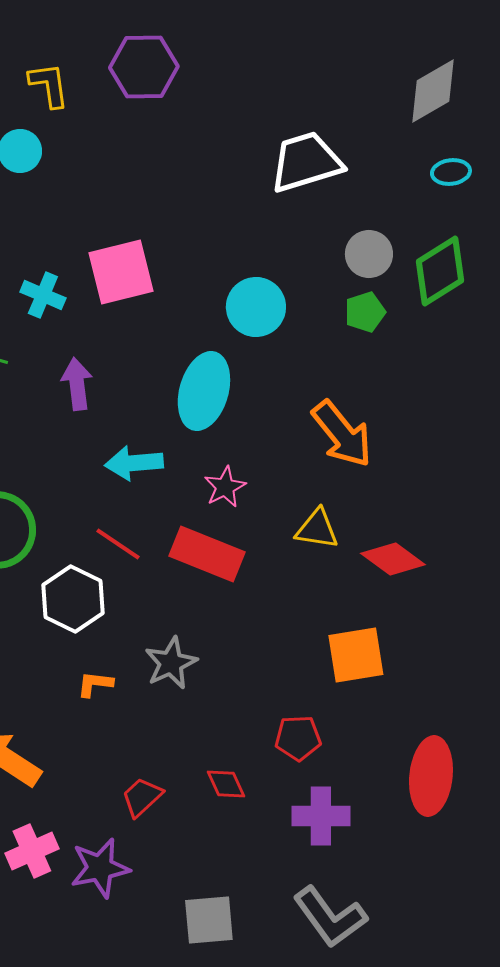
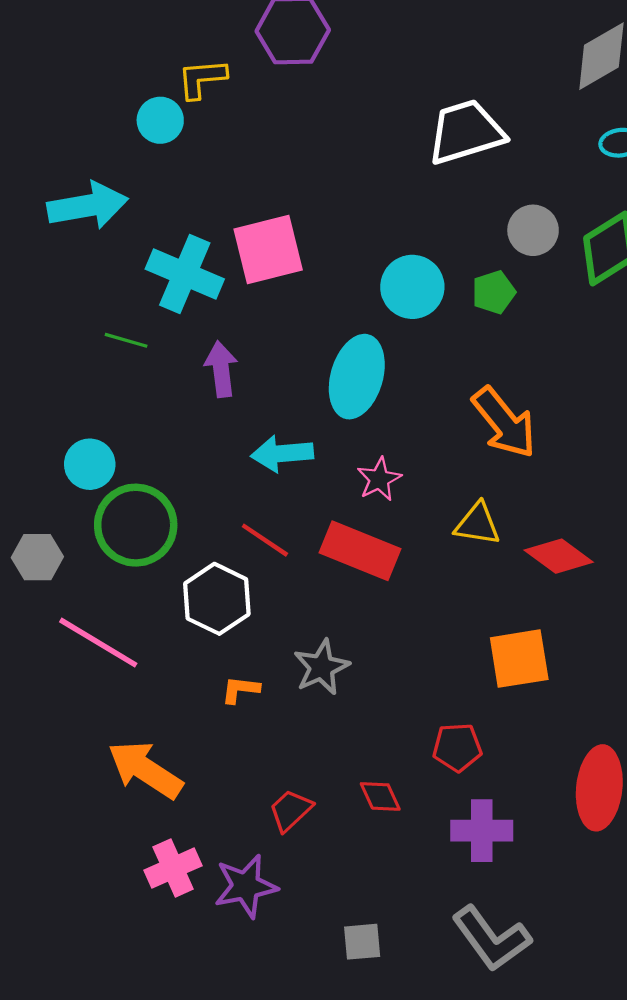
yellow L-shape: (49, 85) -> (202, 79), moved, turned -87
cyan cross: (43, 295) -> (185, 274), size x1.6
green pentagon: (365, 312) -> (494, 292), moved
gray square: (209, 920) -> (362, 942), size x0.7

